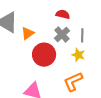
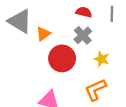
gray line: (82, 35) -> (112, 14), moved

